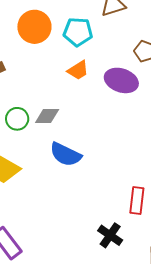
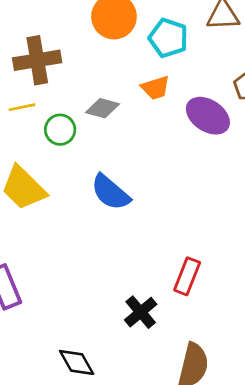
gray diamond: (47, 116) -> (102, 108), moved

